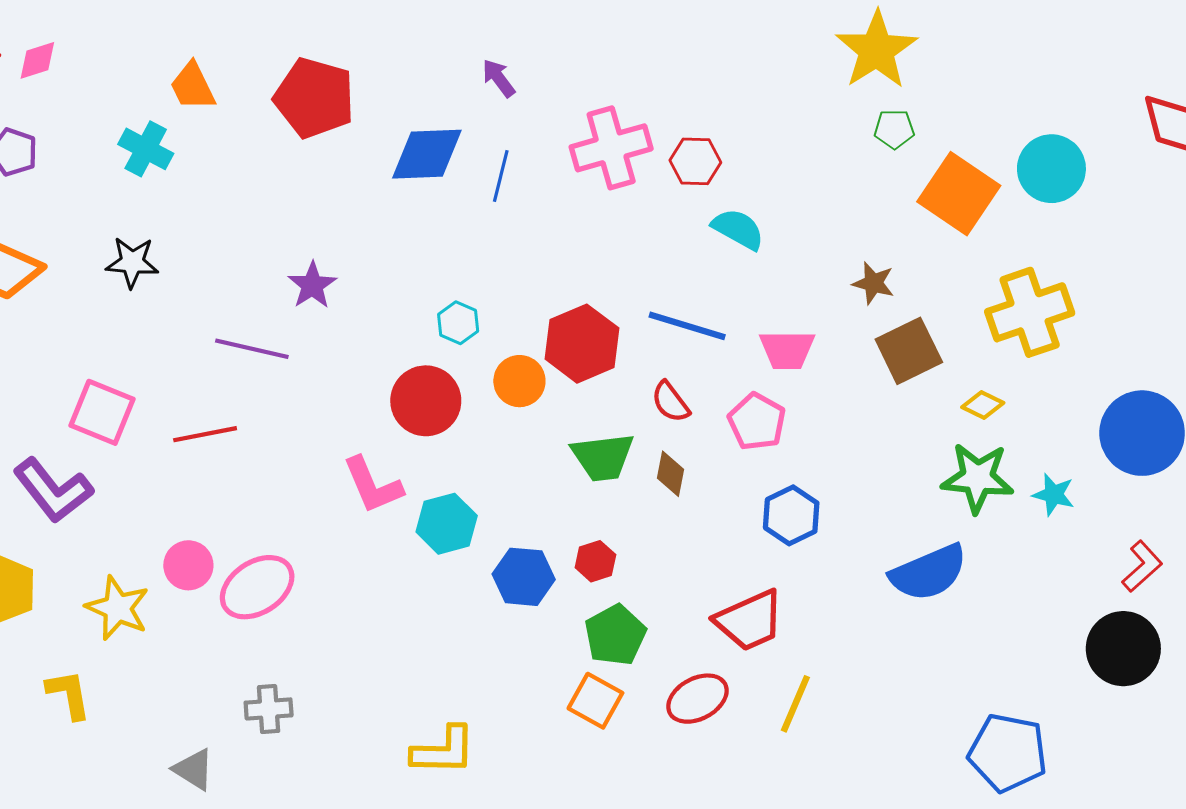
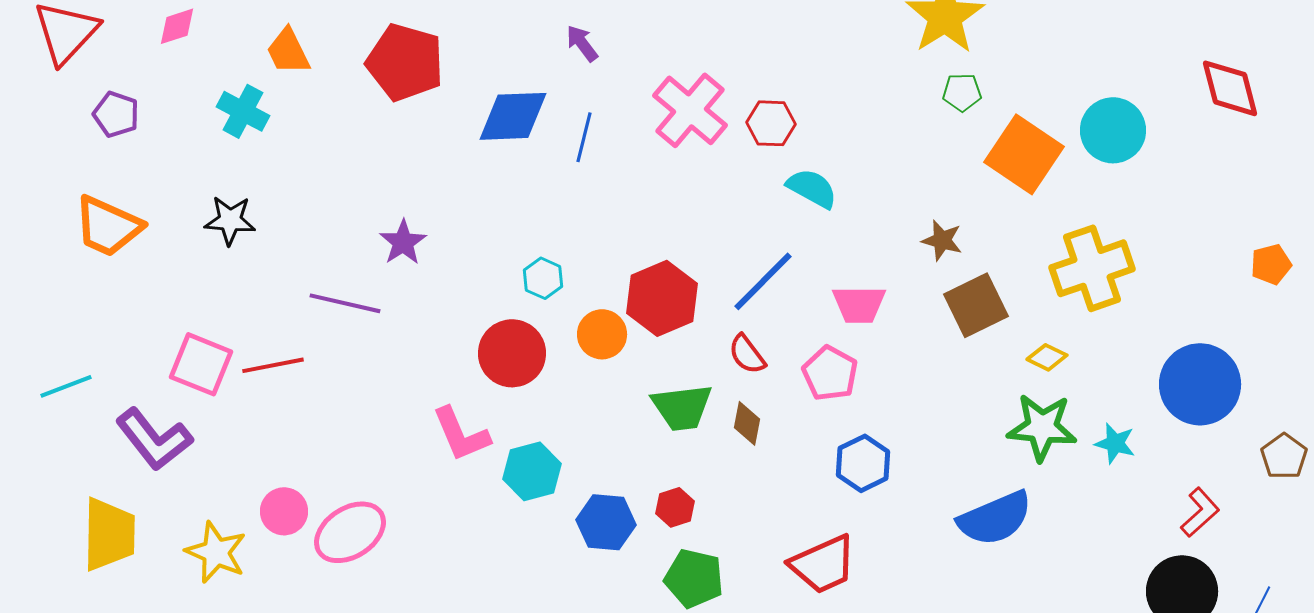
pink diamond: (37, 60) -> (177, 26), moved
pink cross: (611, 148) -> (690, 110), turned -34
blue line: (687, 326) -> (763, 281), turned -62
red line: (205, 434) -> (273, 365), moved
green pentagon: (615, 635) -> (694, 578), turned -30

